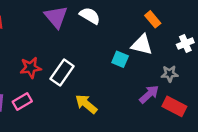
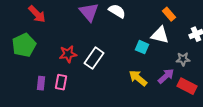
pink rectangle: (22, 102) -> (61, 82), turned -49
yellow arrow: (86, 104) -> (138, 78), moved

